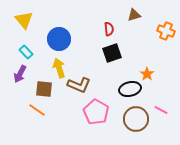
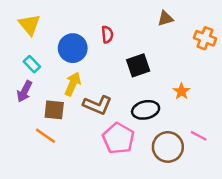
red semicircle: (109, 29) -> (107, 35), moved
yellow arrow: (59, 68) -> (73, 84), turned 42
black ellipse: (130, 89) -> (146, 110), moved

